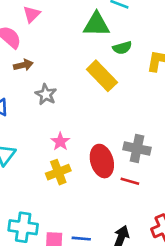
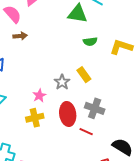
green semicircle: (122, 48) -> (90, 42), moved
yellow rectangle: (102, 76) -> (84, 75), moved, size x0.7
gray star: (46, 94) -> (62, 82), moved

